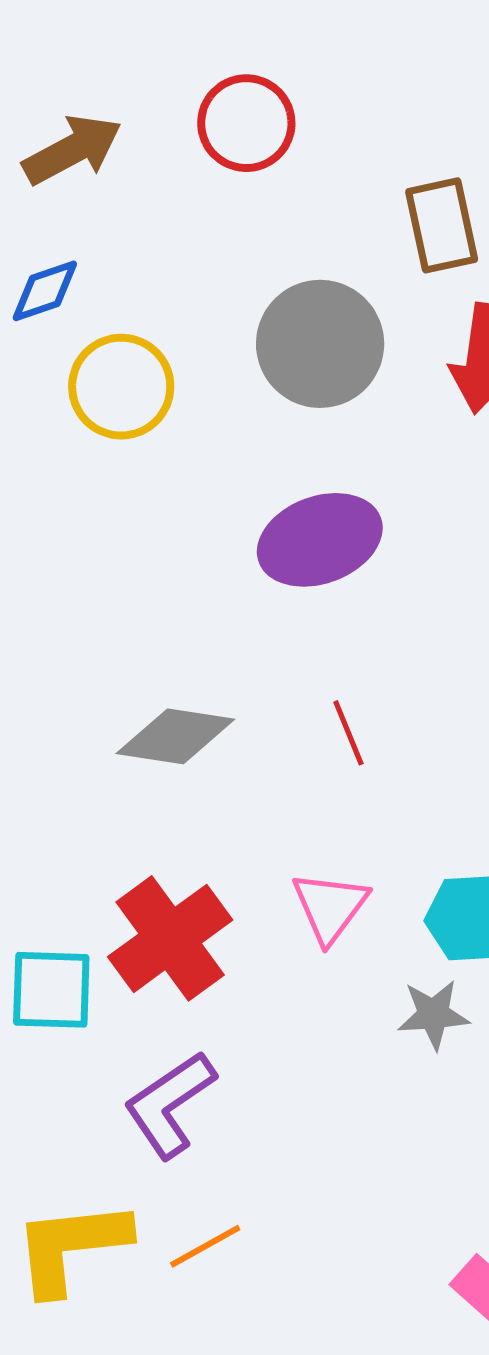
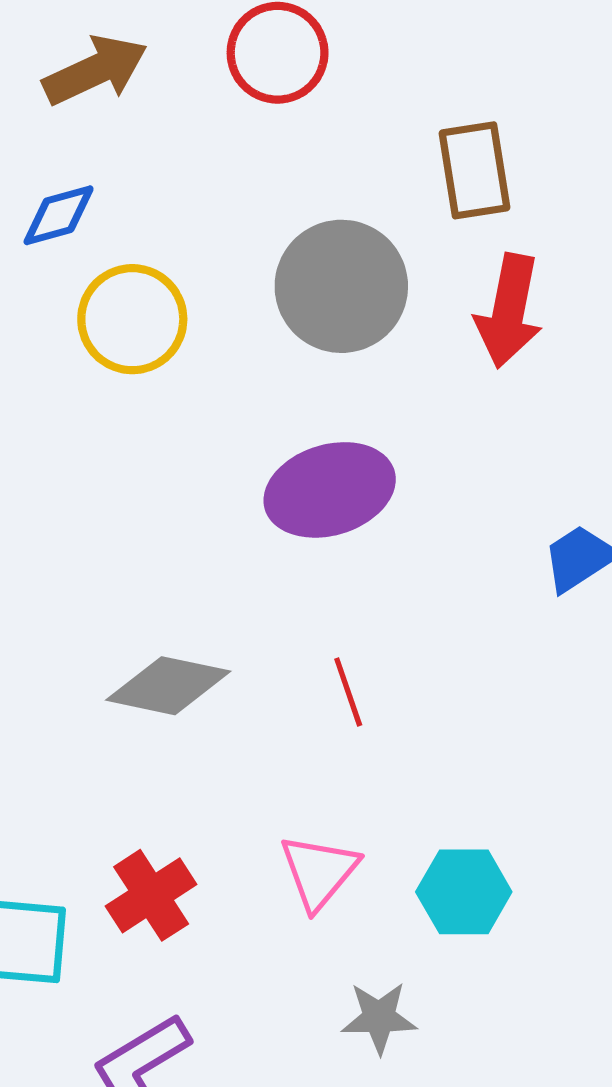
red cross: (170, 938) -> (151, 895), size x0.7
gray star: (433, 1014) -> (379, 1018), moved

